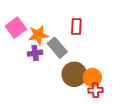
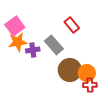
red rectangle: (76, 27) -> (72, 25), turned -42
orange star: (38, 35) -> (18, 42), moved

